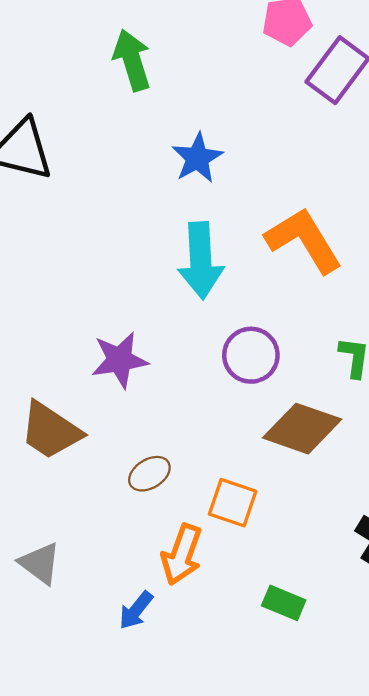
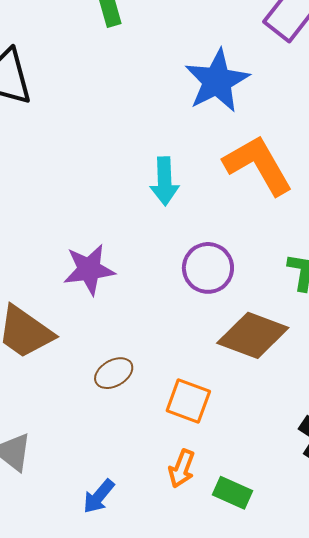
blue star: (197, 158) -> (217, 81), moved, size x1.4
cyan arrow: (201, 260) -> (164, 181), size x0.7
orange arrow: (182, 555) -> (182, 469), moved, size x0.7

